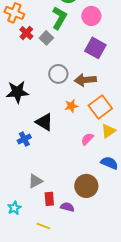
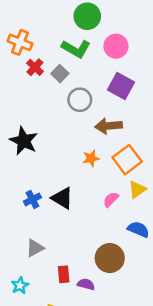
green L-shape: (59, 18) -> (76, 49), turned 90
gray circle: (58, 74) -> (80, 100), moved
black star: (17, 92) -> (24, 141), turned 30
black triangle: (44, 122) -> (62, 198), moved
gray triangle: (35, 181) -> (35, 248), moved

